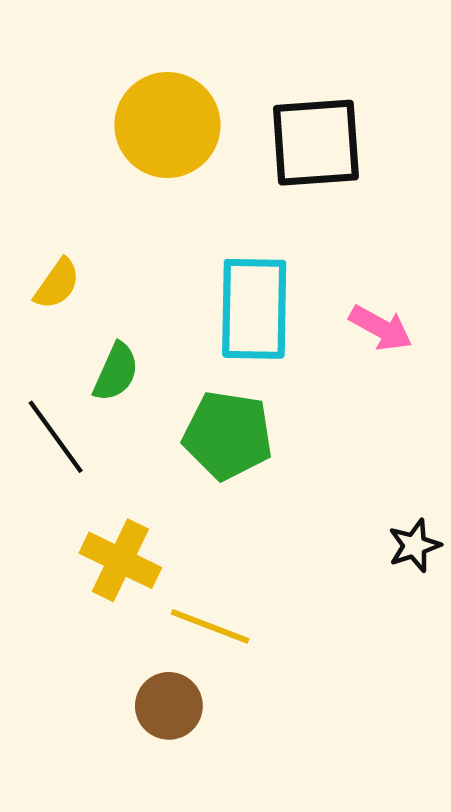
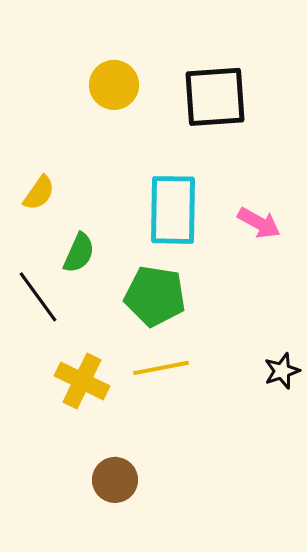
yellow circle: (167, 125) -> (114, 85), size x0.7
yellow line: (210, 626) -> (161, 368), moved, turned -32

